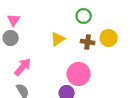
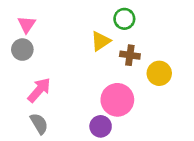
yellow circle: (109, 38) -> (159, 73), moved
yellow triangle: (58, 39) -> (101, 41), moved

